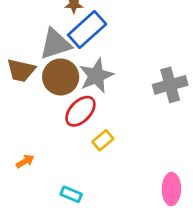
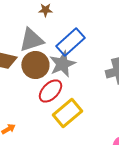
blue rectangle: (87, 29) -> (70, 42), moved
yellow rectangle: (103, 140) -> (67, 113), size x1.8

